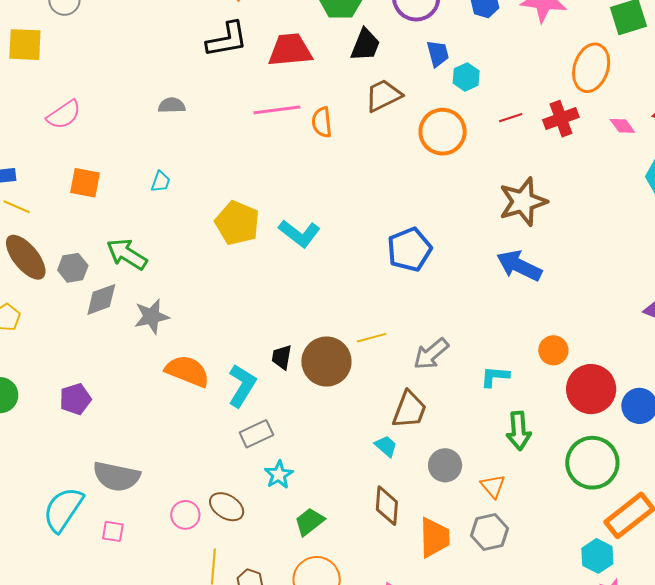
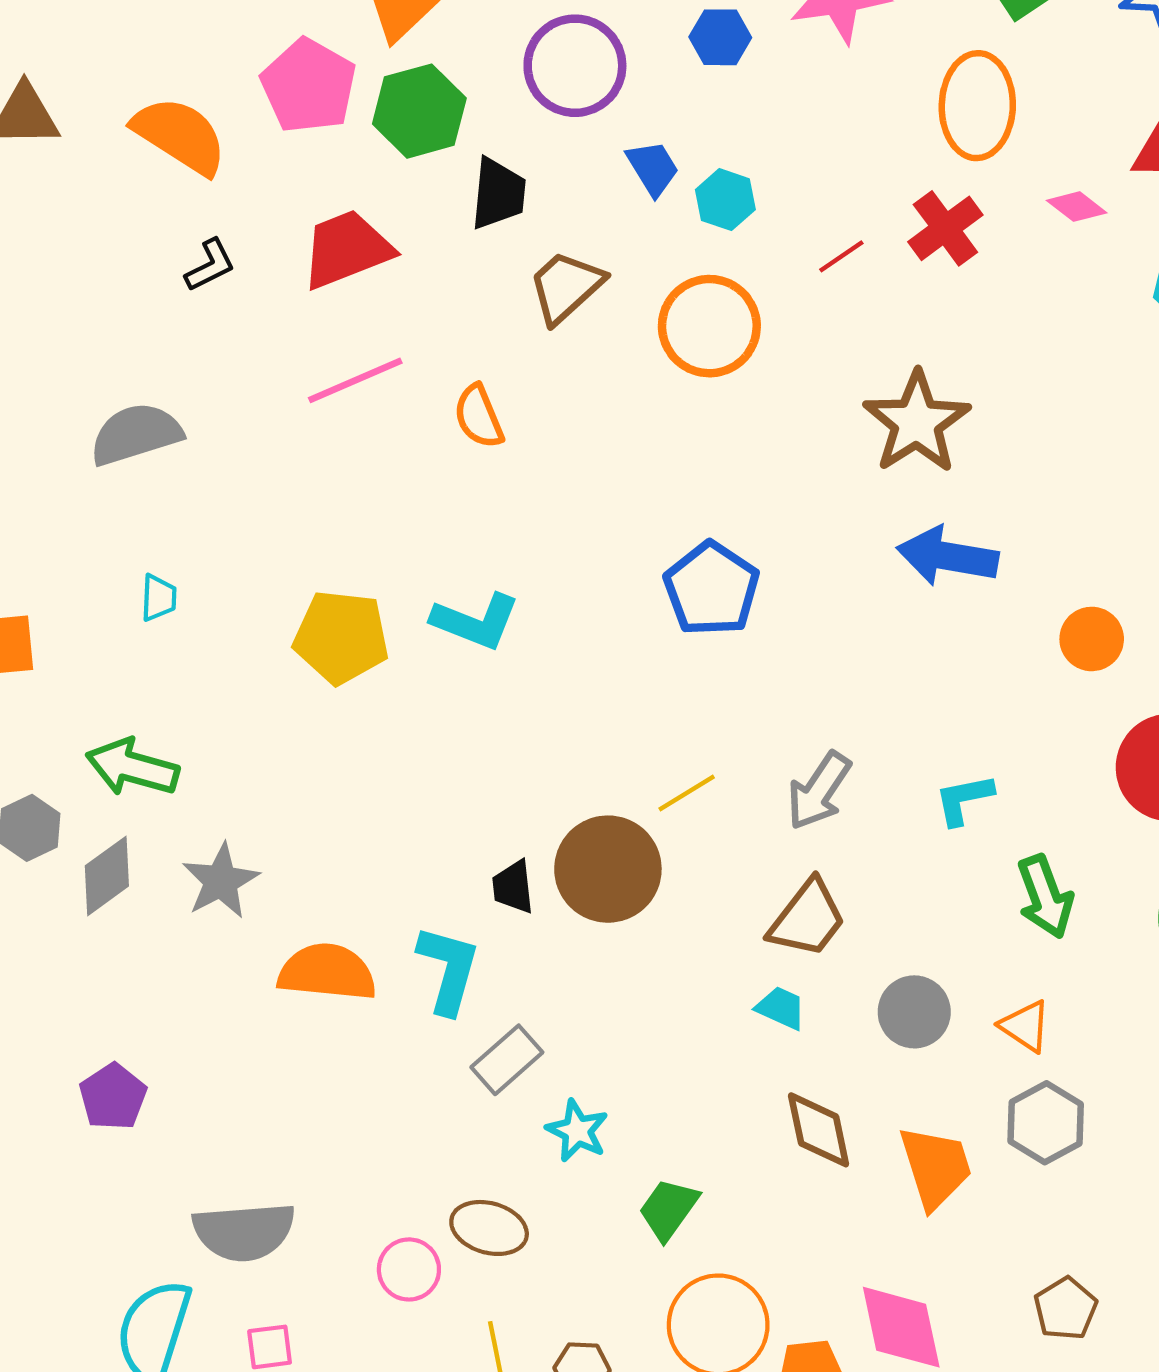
black L-shape: (227, 39) -> (210, 265), size x0.6
gray semicircle: (172, 105) -> (136, 434), size x1.6
orange semicircle: (322, 122) -> (479, 416), moved
orange circle: (553, 350) -> (1092, 639), moved
brown trapezoid: (409, 410) -> (807, 919), turned 33

